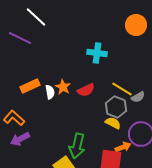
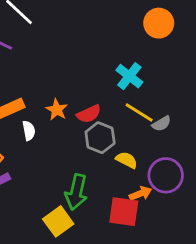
cyan cross: (97, 53) -> (129, 76), moved, turned 30
white semicircle: (50, 92) -> (29, 131), moved
gray hexagon: (116, 107) -> (100, 138), moved

